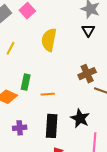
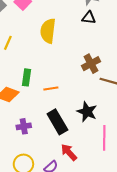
black triangle: (88, 30) -> (89, 18), turned -48
black rectangle: (52, 126) -> (57, 122), turned -30

